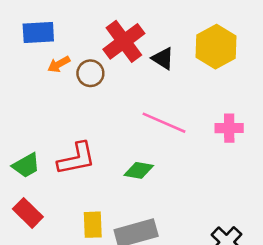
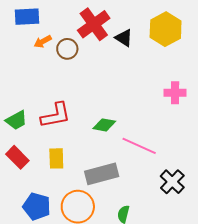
pink line: (164, 123) -> (139, 146), moved
yellow rectangle: (93, 225) -> (56, 158), moved

